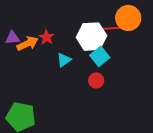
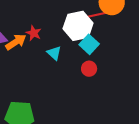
cyan triangle: (64, 60) -> (54, 53), turned -35

